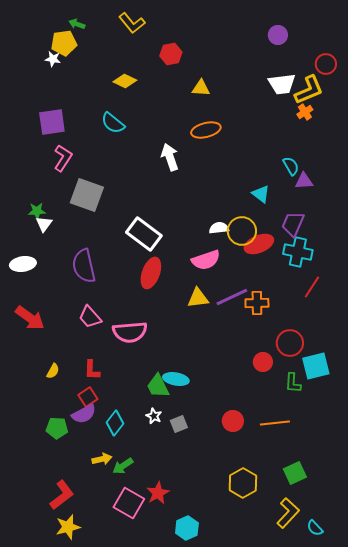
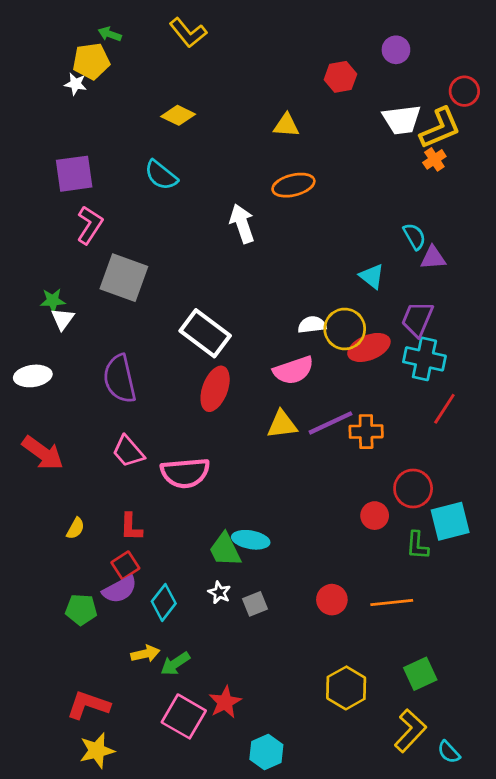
red hexagon: (171, 54) -> (340, 77), moved
red L-shape: (62, 495) -> (88, 705), turned -124

